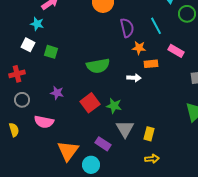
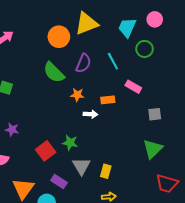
purple semicircle: (127, 28) -> (83, 63), turned 36
orange star: (139, 48) -> (77, 95), moved
green semicircle: (98, 66) -> (54, 72), moved, turned 55
red square: (90, 103) -> (46, 151), moved

